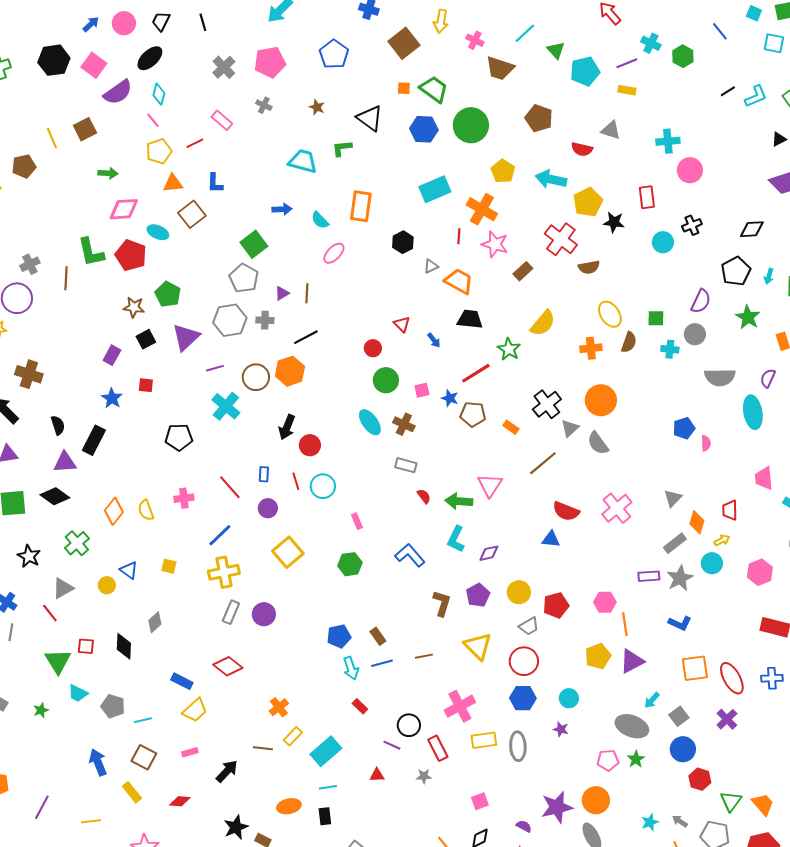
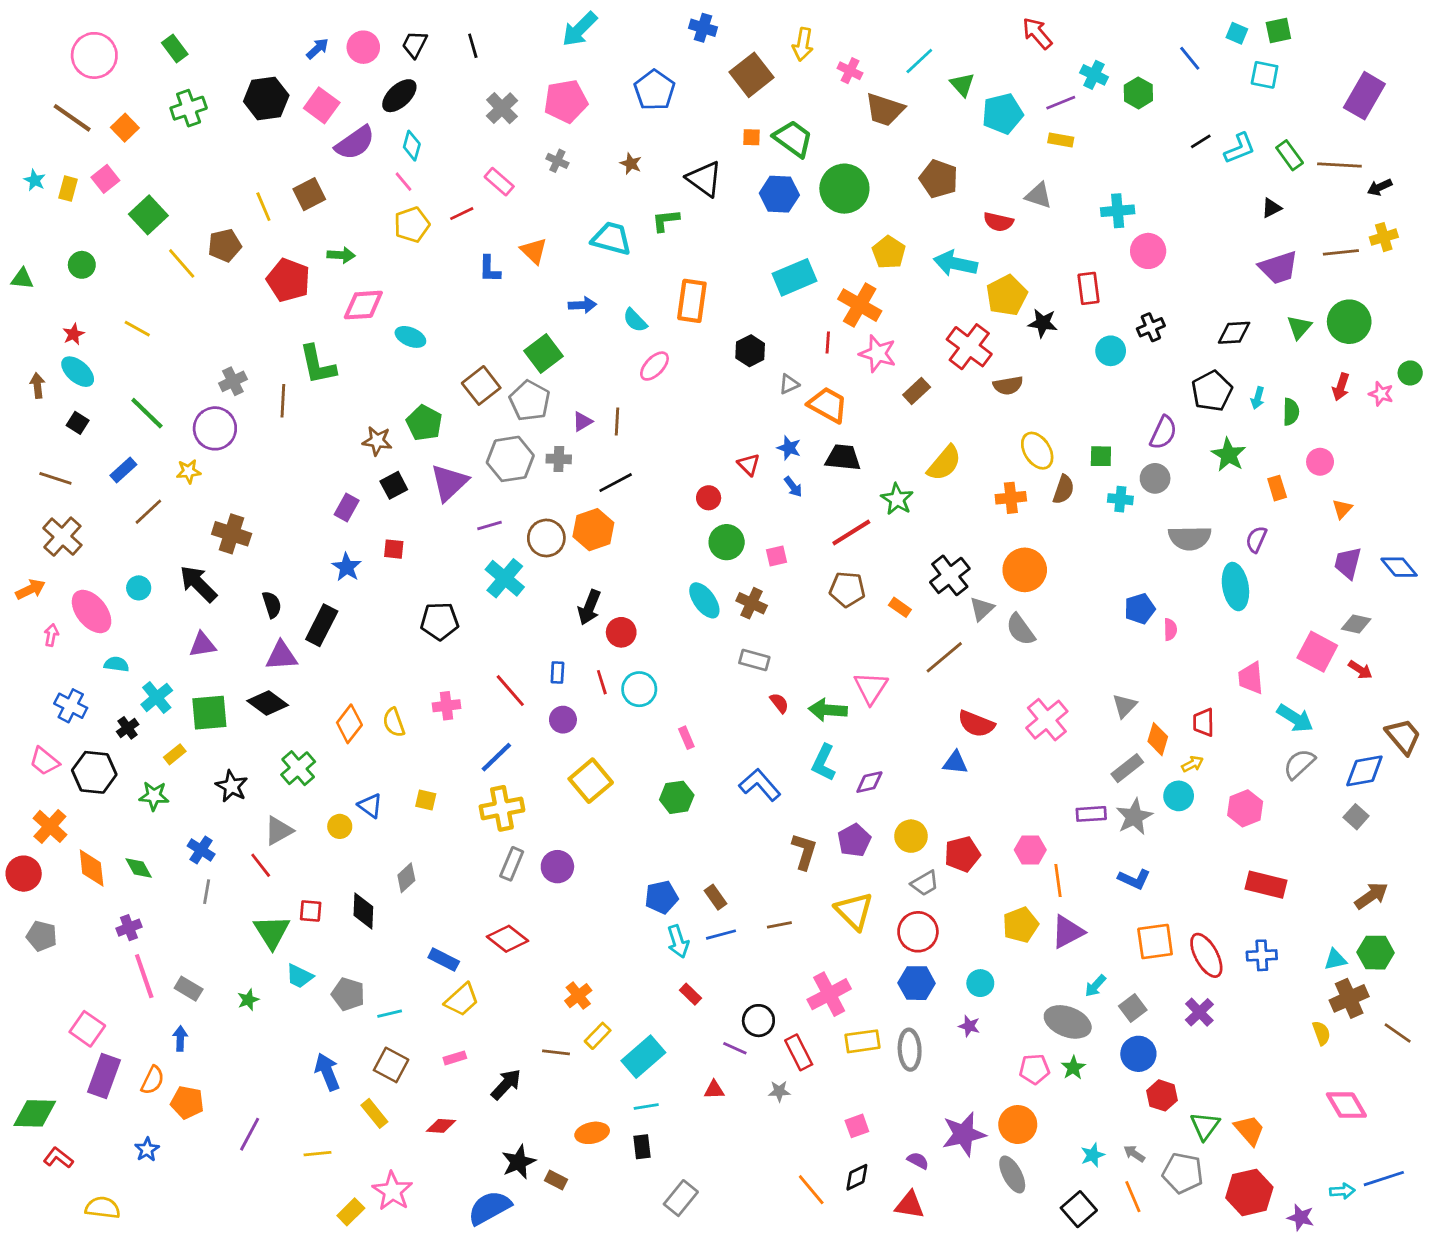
orange triangle: (173, 183) -> (534, 251), moved, turned 50
brown square: (192, 214) -> (481, 385), moved
red pentagon: (131, 255) -> (288, 280), moved
blue star: (450, 398) -> (789, 448), moved

